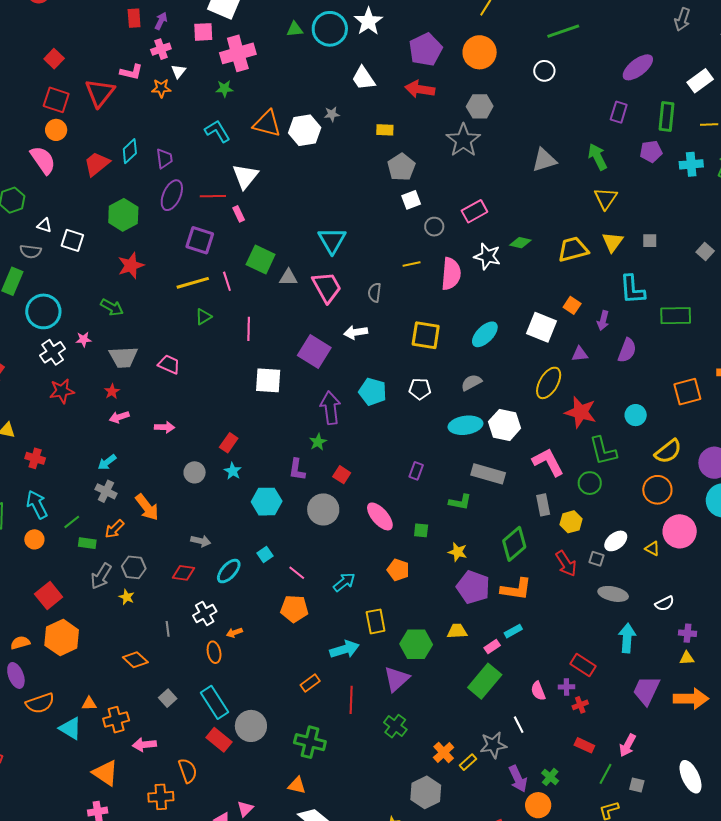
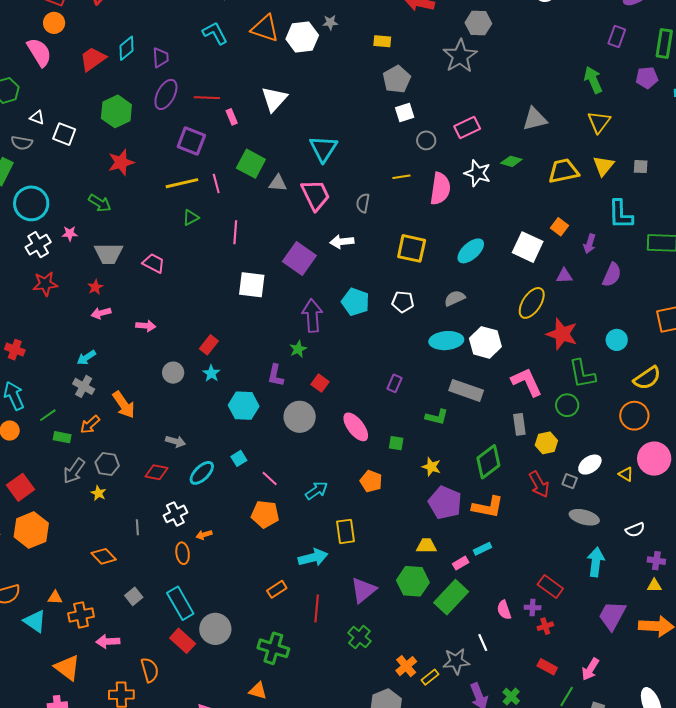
gray triangle: (544, 160) -> (535, 119), moved
white triangle: (245, 176) -> (274, 99), moved
green hexagon: (416, 644) -> (413, 581), moved

